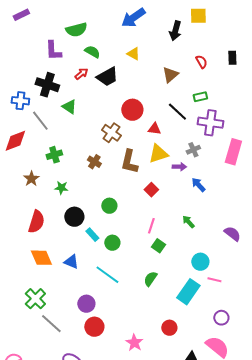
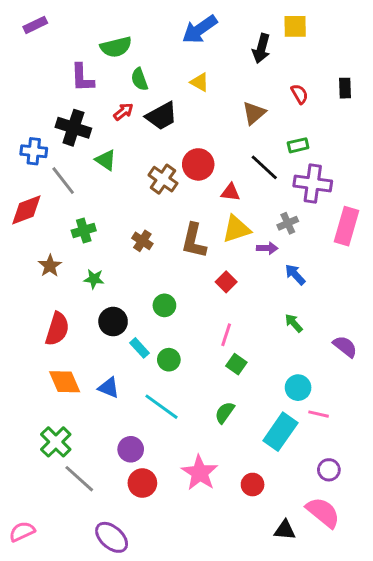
green semicircle: (92, 52) -> (139, 79), turned -140
brown cross: (111, 133) -> (163, 179), moved
green arrow: (188, 222) -> (294, 323), moved
pink star: (134, 343) -> (200, 473), moved, size x1.4

